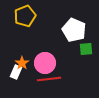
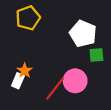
pink circle: (45, 63) -> (75, 81), moved
red line: (49, 79) -> (55, 89), turned -45

